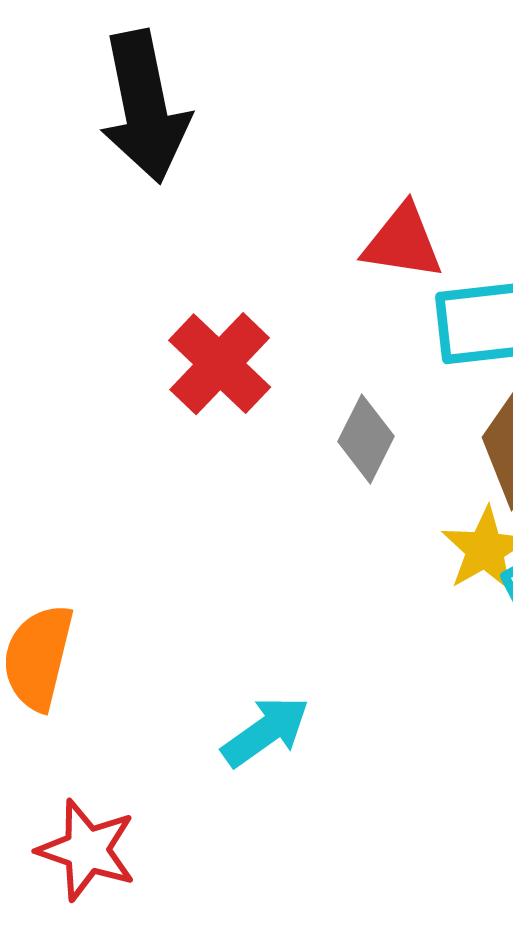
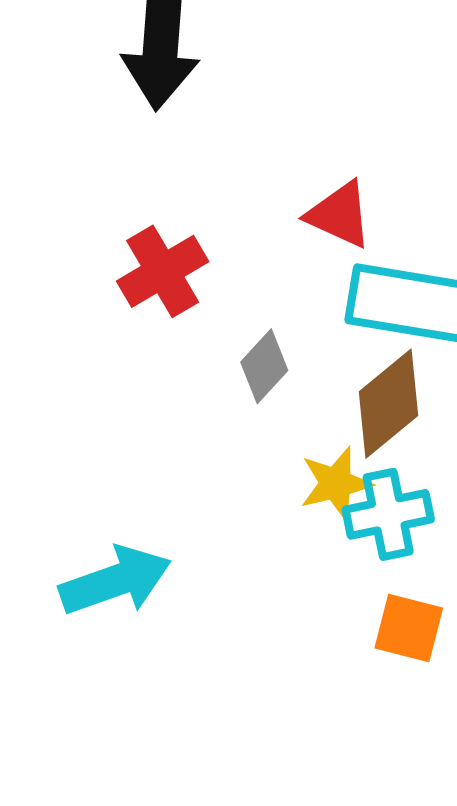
cyan arrow: (266, 731) -> (115, 581), size x1.4

